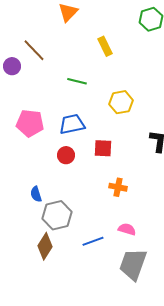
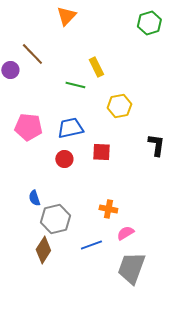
yellow rectangle: (105, 46) -> (96, 67), moved
orange cross: (118, 187) -> (108, 209), moved
pink semicircle: (127, 229) -> (125, 233), turned -48

